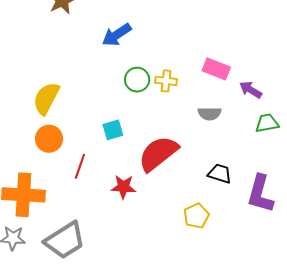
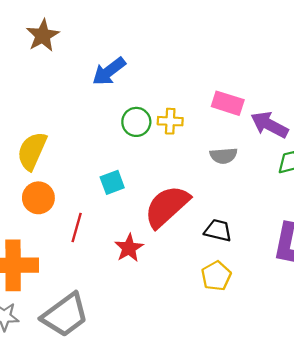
purple arrow: (251, 90) -> (269, 125), size x1.4
black trapezoid: (220, 174) -> (218, 230), moved
red star: (123, 187) -> (129, 248), turned -30

